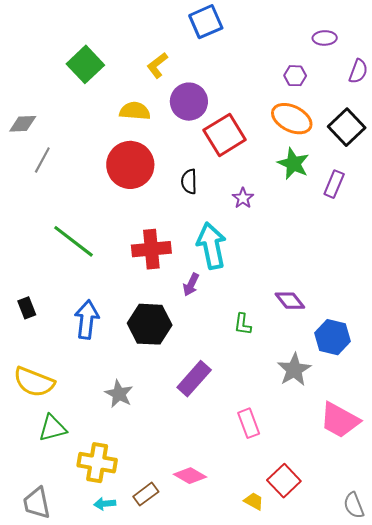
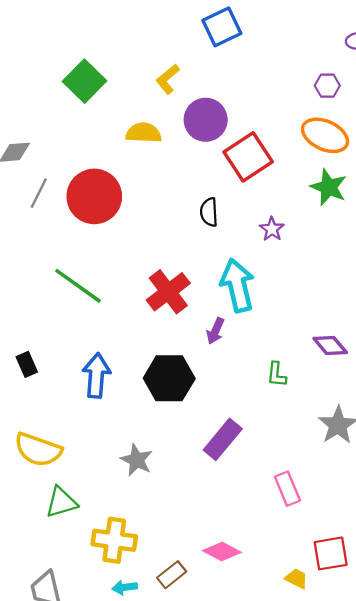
red circle: (130, 165) -> (94, 196), moved
red cross: (151, 249) -> (168, 292), turned -30
red square: (284, 481) -> (331, 553), turned 36

